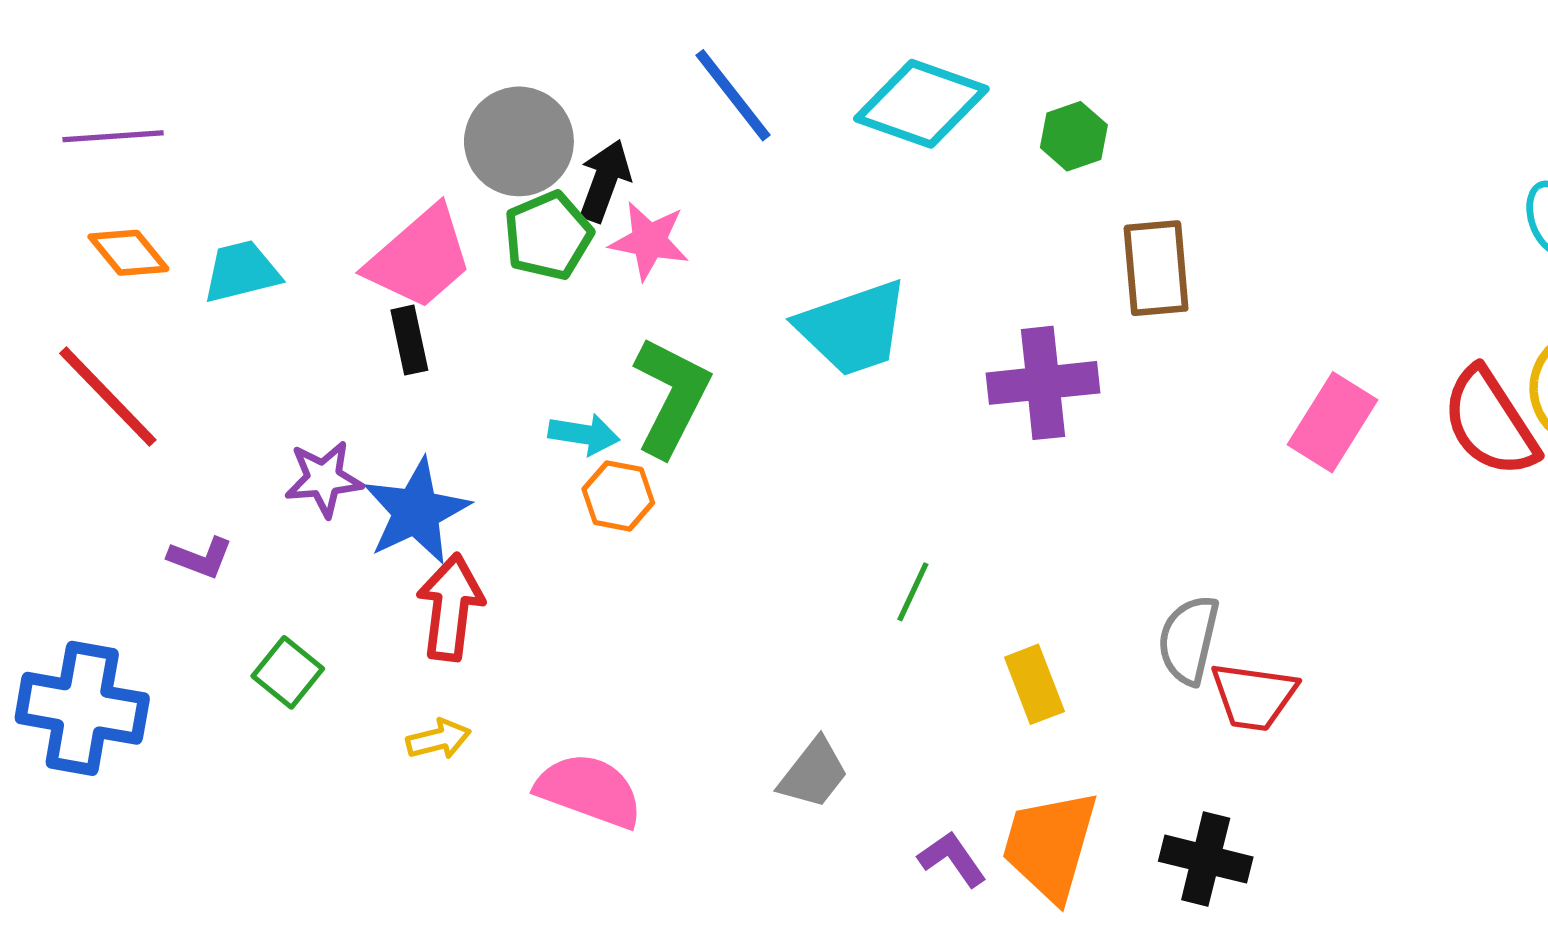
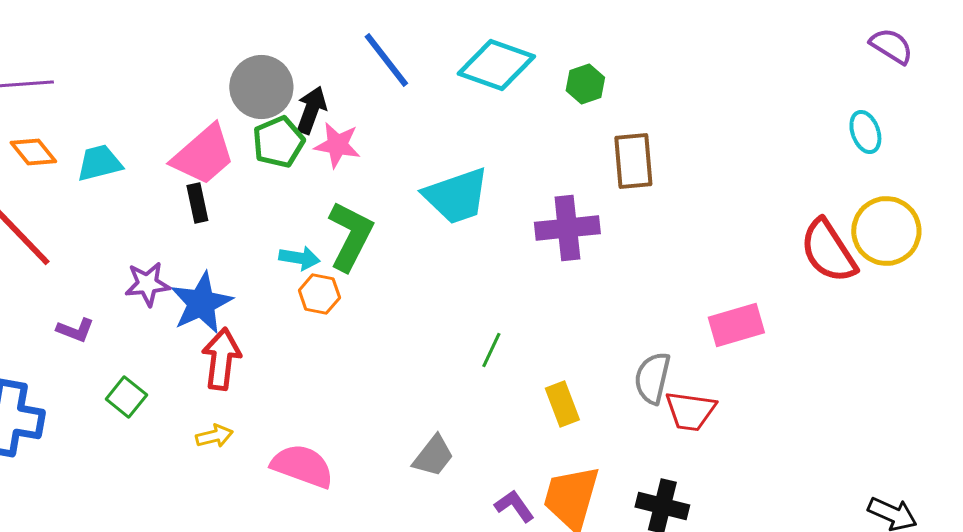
pink rectangle: (1332, 422) -> (736, 325), moved, turned 42

